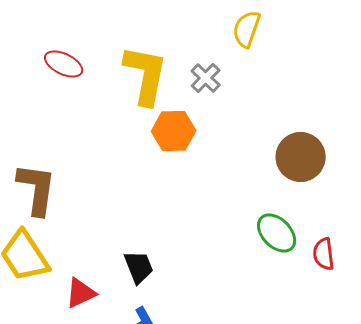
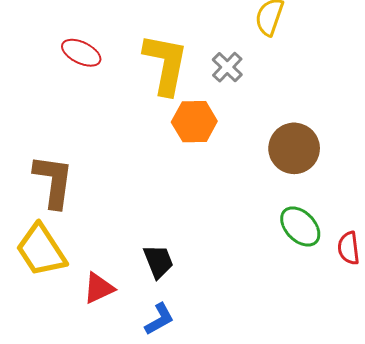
brown circle: (301, 157) -> (294, 148), moved

